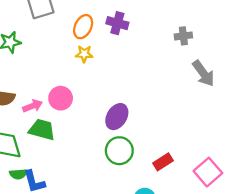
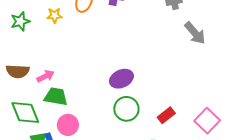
yellow star: (84, 54) -> (55, 15), moved
pink circle: (61, 98) -> (68, 125), moved
purple ellipse: (117, 117) -> (121, 79), turned 40

